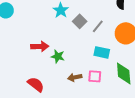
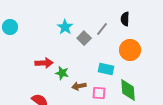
gray line: (98, 26) -> (102, 29), moved
brown arrow: (75, 77) -> (79, 86), moved

